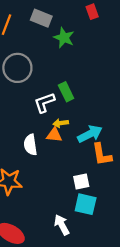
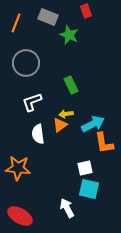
red rectangle: (92, 12) -> (86, 11), moved
white L-shape: (44, 103) -> (32, 102), moved
orange triangle: (54, 135) -> (60, 125), turned -42

